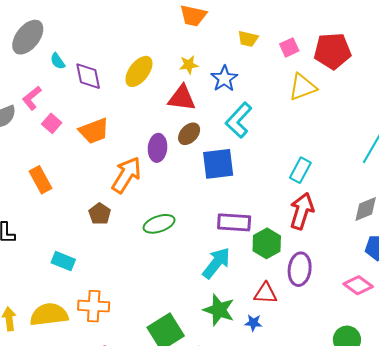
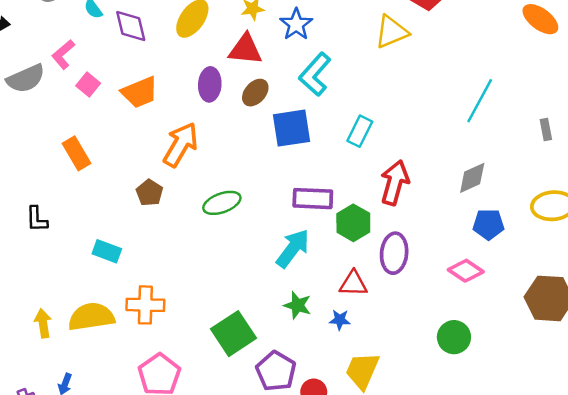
purple ellipse: (158, 148) -> (210, 84), moved
cyan rectangle: (300, 170) -> (360, 131), moved
green star: (219, 310) -> (297, 305), size x0.7

